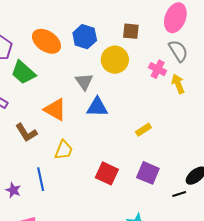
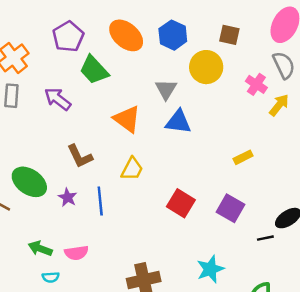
yellow arrow: (178, 84) -> (279, 105), turned 54
yellow rectangle: (143, 130) -> (243, 157), moved
brown L-shape: (26, 133) -> (80, 156), moved
purple star: (13, 190) -> (68, 197), moved

